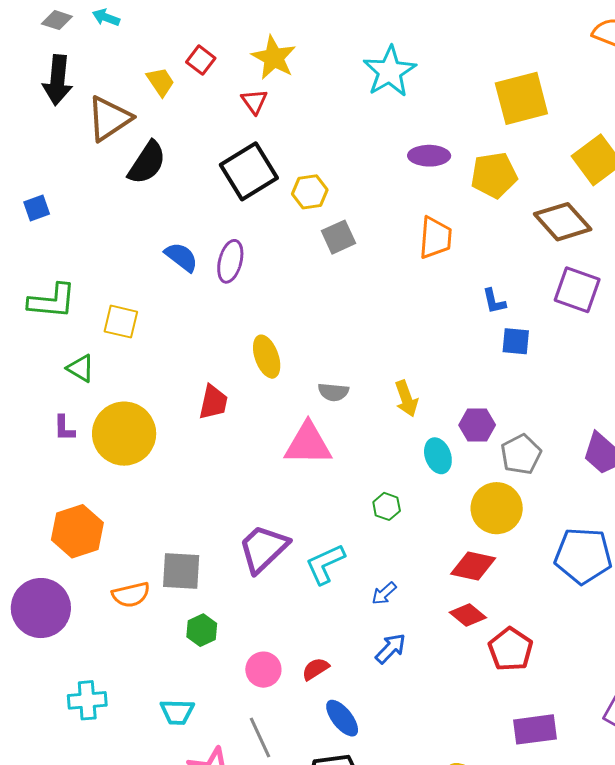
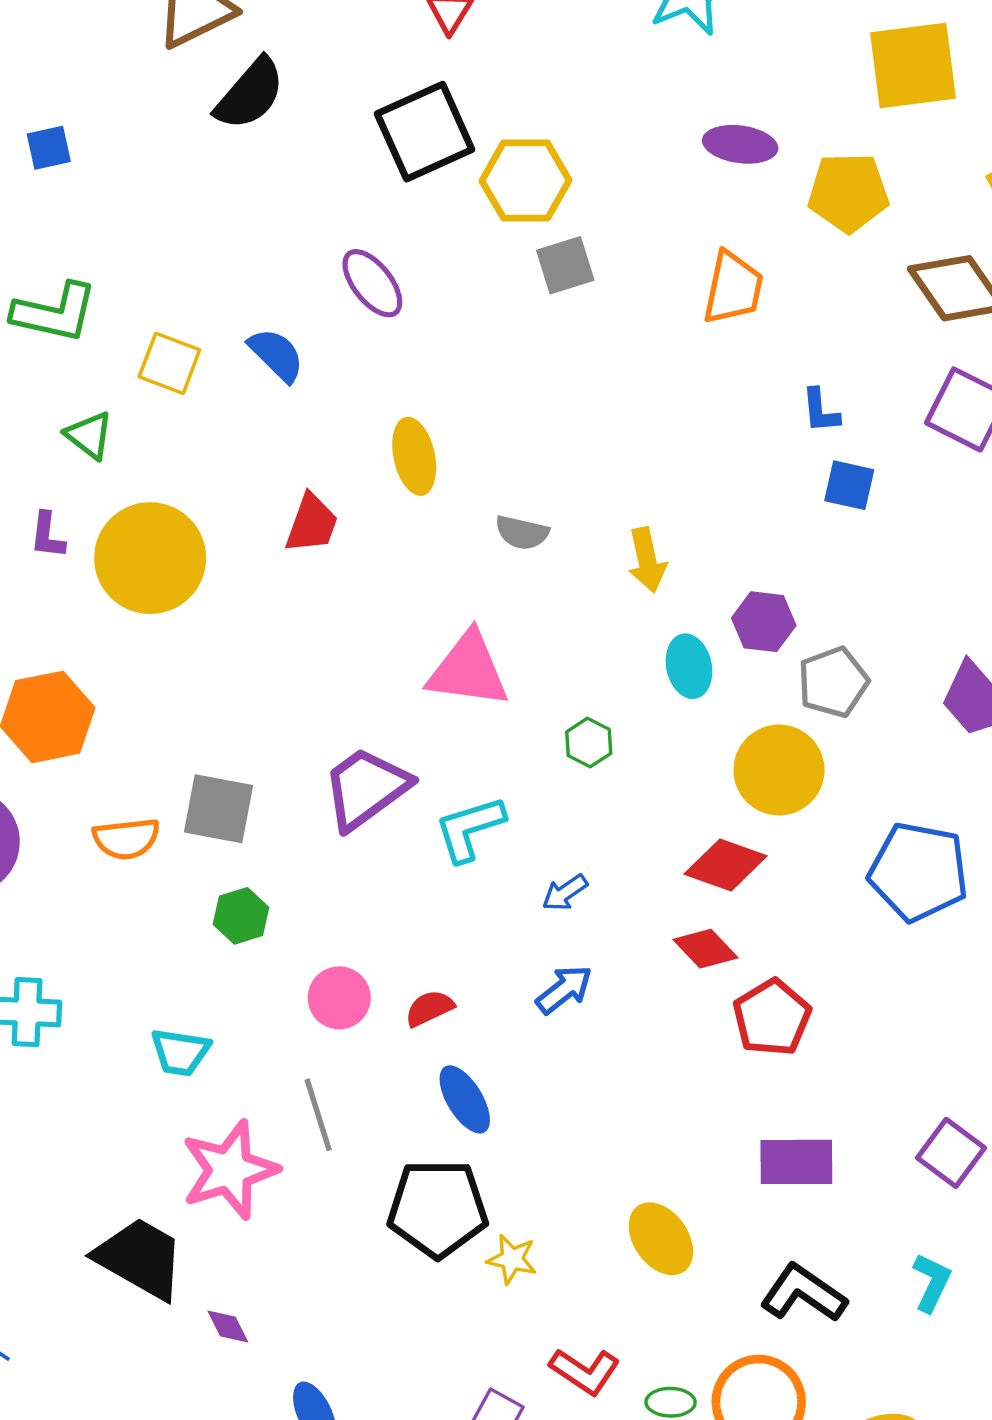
yellow hexagon: (310, 192) -> (526, 181), size x1.4
blue semicircle: (181, 257) -> (276, 355), moved
purple ellipse: (230, 261) -> (372, 283), turned -60
pink triangle: (308, 444) -> (468, 670), moved

